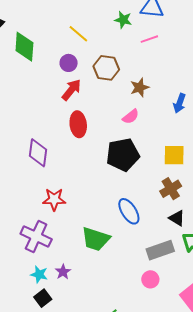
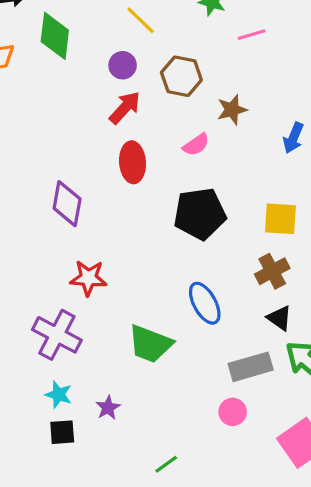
pink semicircle: (131, 117) -> (196, 145), moved
purple star: (63, 272) -> (108, 408), moved
black square: (43, 298) -> (62, 432), turned 30

